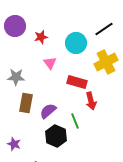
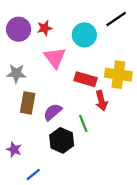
purple circle: (15, 26) -> (19, 29), moved
yellow cross: (106, 62) -> (118, 75), moved, turned 35
pink triangle: (50, 63) -> (55, 58), size x1.5

